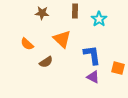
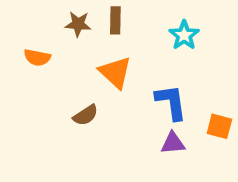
brown rectangle: (75, 11) -> (115, 20), moved
orange semicircle: (27, 44) -> (37, 58), moved, turned -32
purple triangle: (93, 77) -> (173, 143), turned -32

